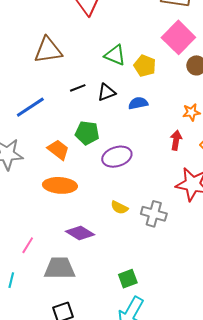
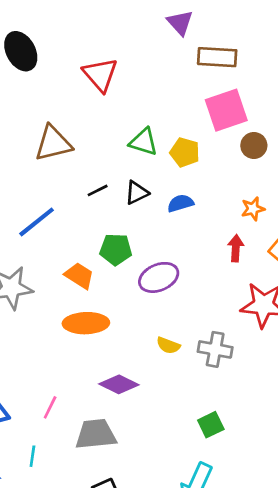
pink square: (178, 37) -> (226, 110), turned 32
green square: (128, 279) -> (211, 425), moved

